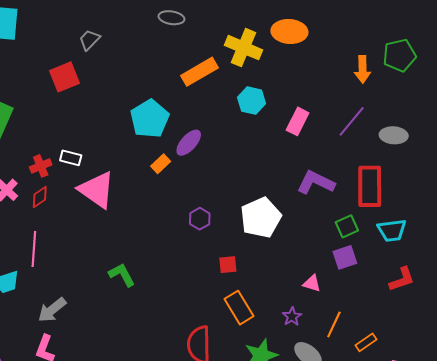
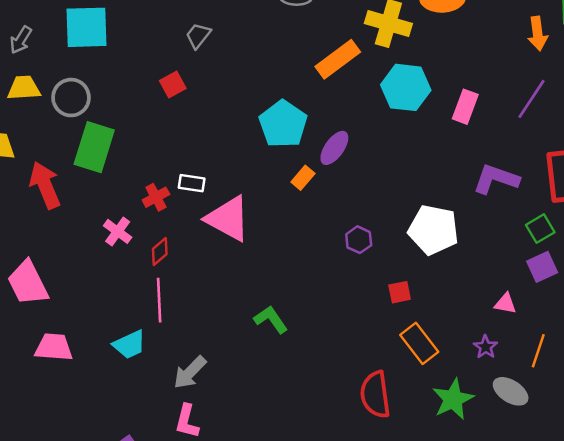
red square: (65, 77) -> (173, 85), size x0.7
cyan hexagon: (252, 101) -> (406, 87), size x1.4
red diamond: (40, 197) -> (160, 251), moved
white pentagon: (261, 218) -> (433, 230), turned -30

